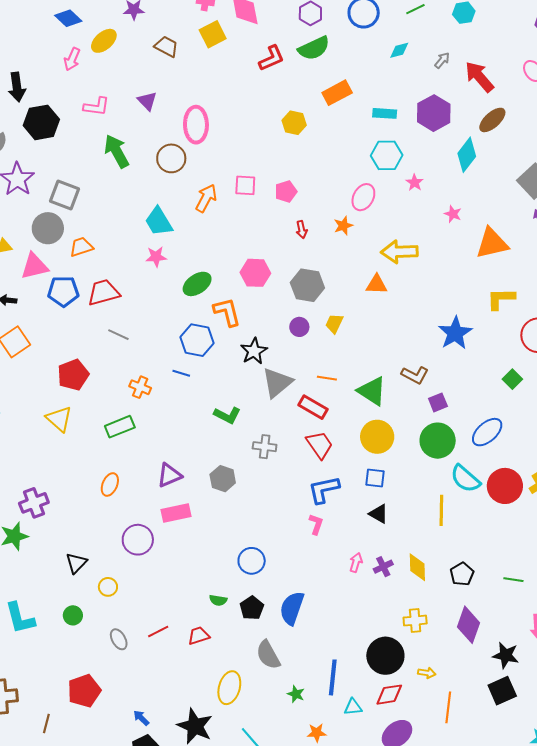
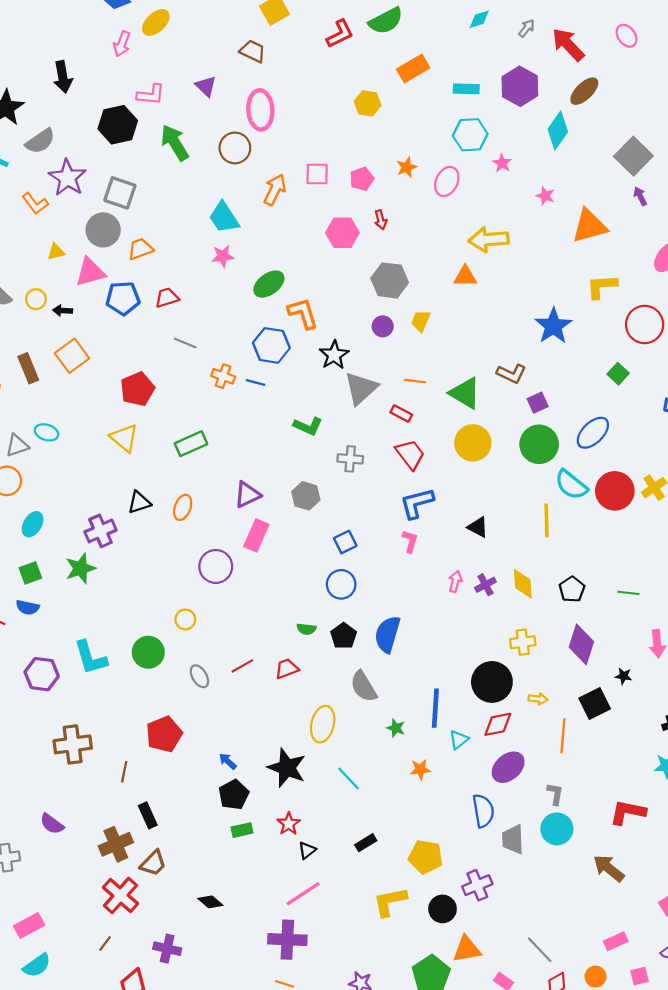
brown trapezoid: (166, 47) -> (253, 51), moved
black hexagon: (41, 122) -> (118, 125), moved
orange star: (343, 226) -> (407, 167), moved
pink hexagon: (255, 273) -> (342, 233), moved
red trapezoid: (103, 292) -> (167, 298), size x0.7
orange cross: (140, 387) -> (223, 376), moved
red rectangle: (313, 407) -> (401, 413), size x0.7
blue square: (375, 478) -> (345, 542), moved, turned -30
pink rectangle: (176, 513) -> (256, 535), turned -52
black triangle: (76, 563) -> (139, 502), moved, turned 30
green circle: (73, 615) -> (148, 652), size x1.5
black star: (506, 655) -> (623, 676), size x0.6
black square: (502, 691) -> (595, 704), moved
cyan triangle: (353, 707) -> (459, 740), turned -30

